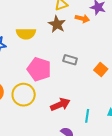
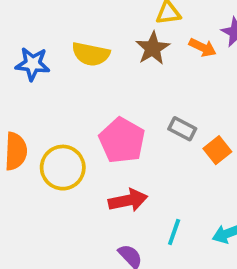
gray rectangle: (70, 60) -> (182, 129), moved
pink pentagon: (39, 69) -> (122, 140), moved

